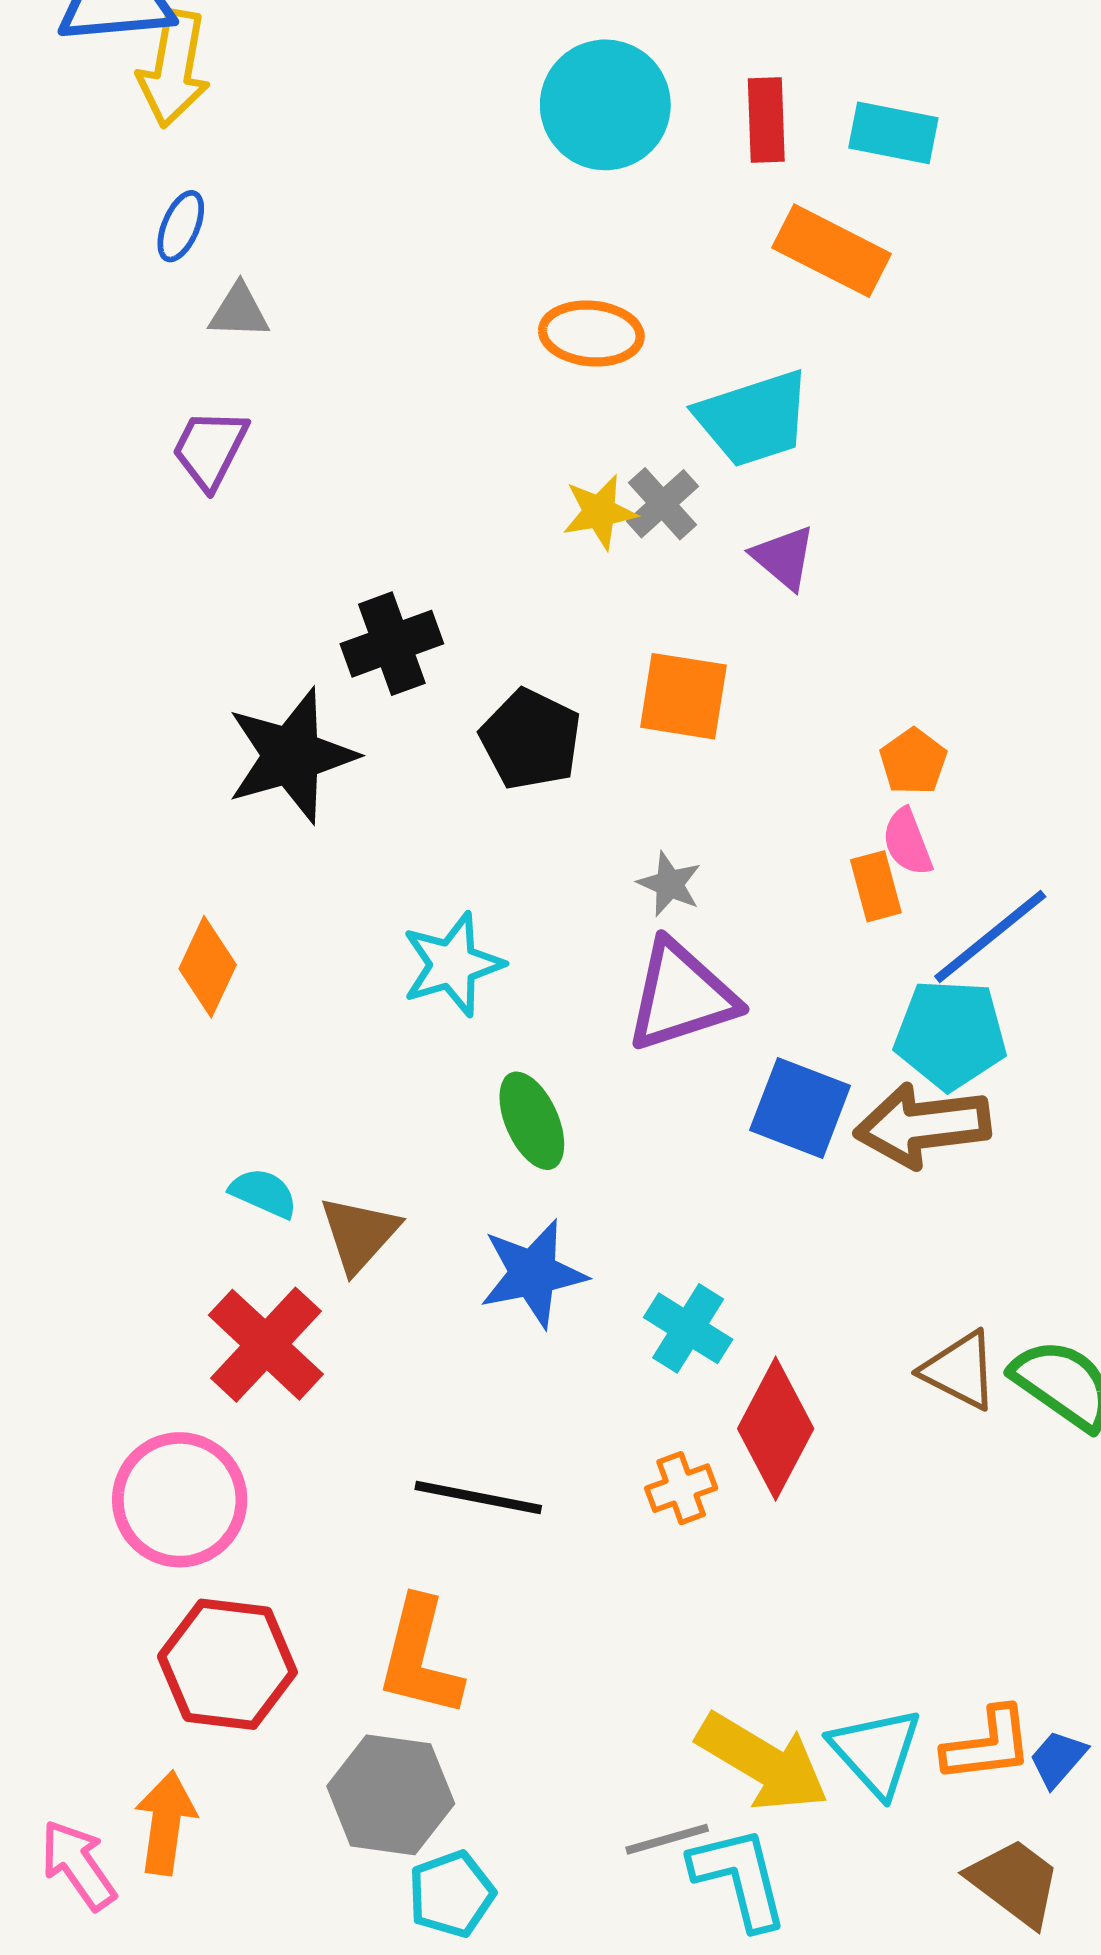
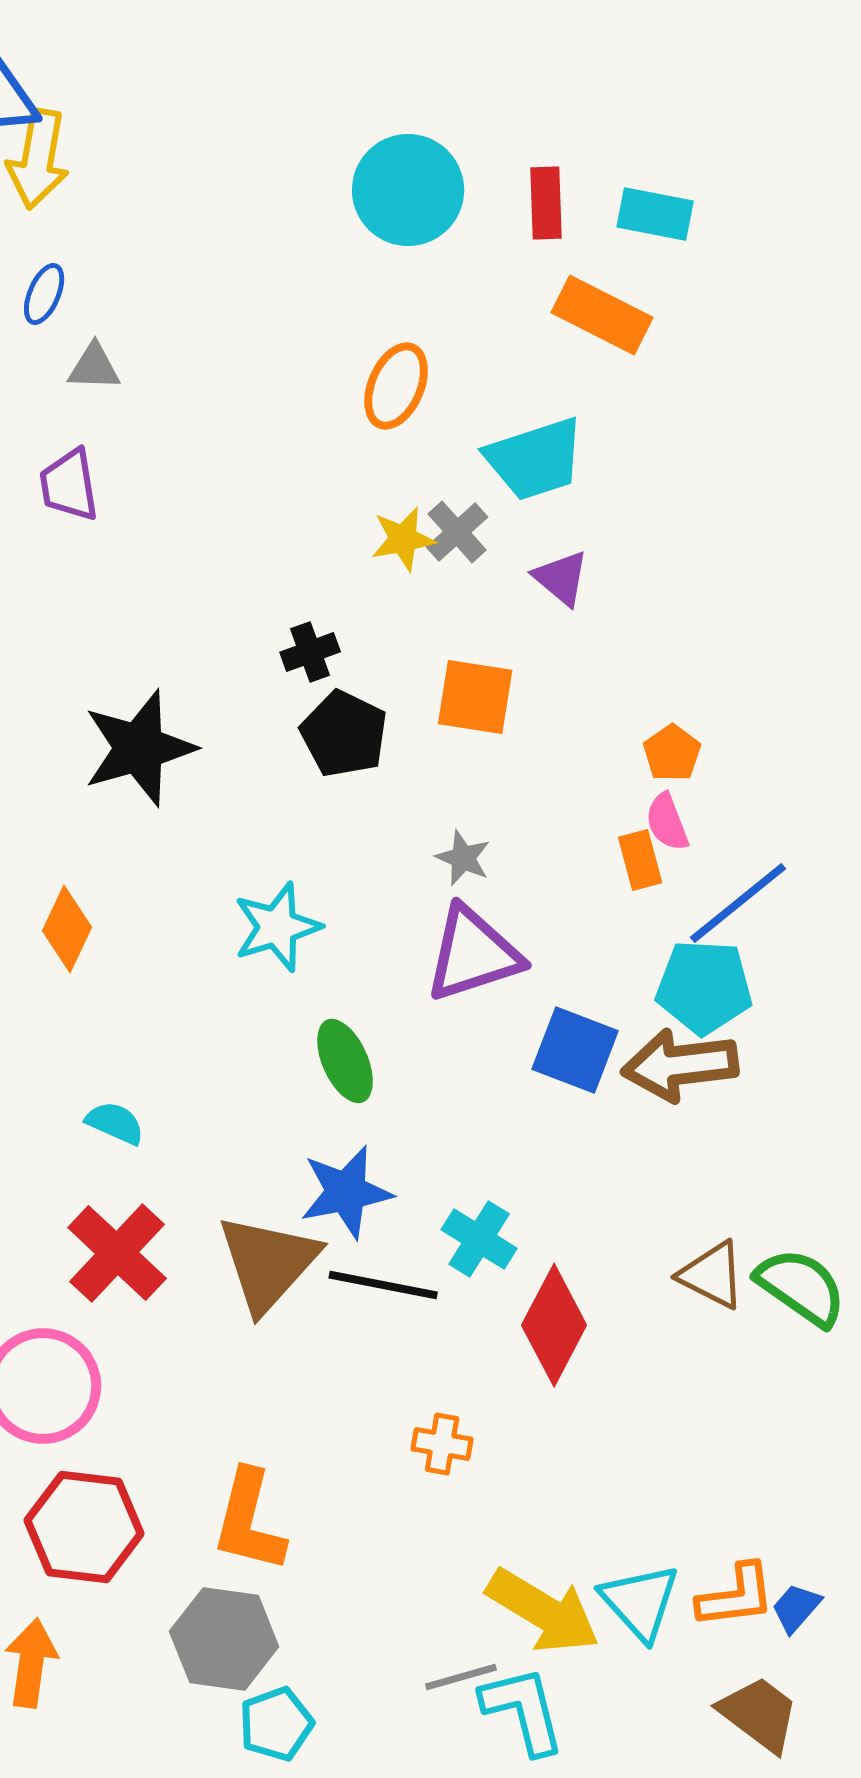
orange ellipse: (591, 333) -> (396, 386), turned -72
purple trapezoid: (210, 449) -> (69, 485), turned -36
black cross: (392, 644) -> (310, 652), moved, size x0.7
brown triangle: (359, 1234) -> (268, 1263), moved, size x1.5
orange cross: (681, 1488) -> (442, 1444), moved, turned 30
black line: (478, 1497) -> (383, 1285), moved

